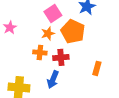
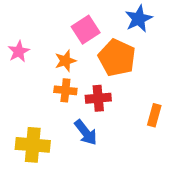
orange star: (48, 33) -> (65, 61), moved
blue arrow: (53, 79) -> (86, 132), turned -60

